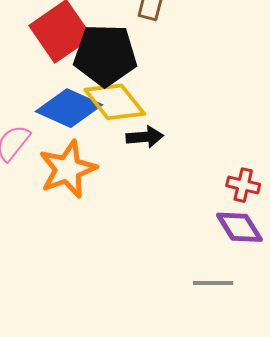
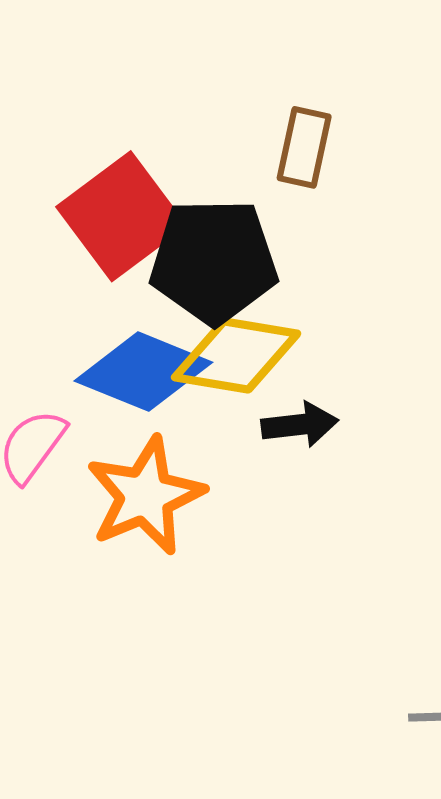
yellow diamond: (115, 102) -> (236, 355), turned -40

